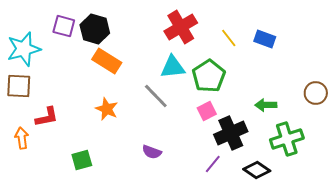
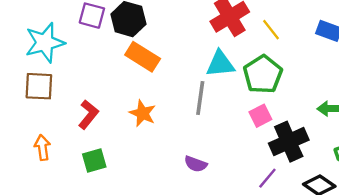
yellow line: (229, 38) -> (271, 30), moved
gray line: (156, 96) -> (200, 98), turned 52
red L-shape: (47, 117) -> (88, 115), moved, turned -40
green square: (82, 160) -> (94, 160), moved

